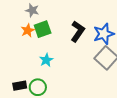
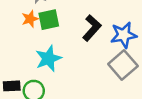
cyan star: (46, 60) -> (48, 58), size x1.5

